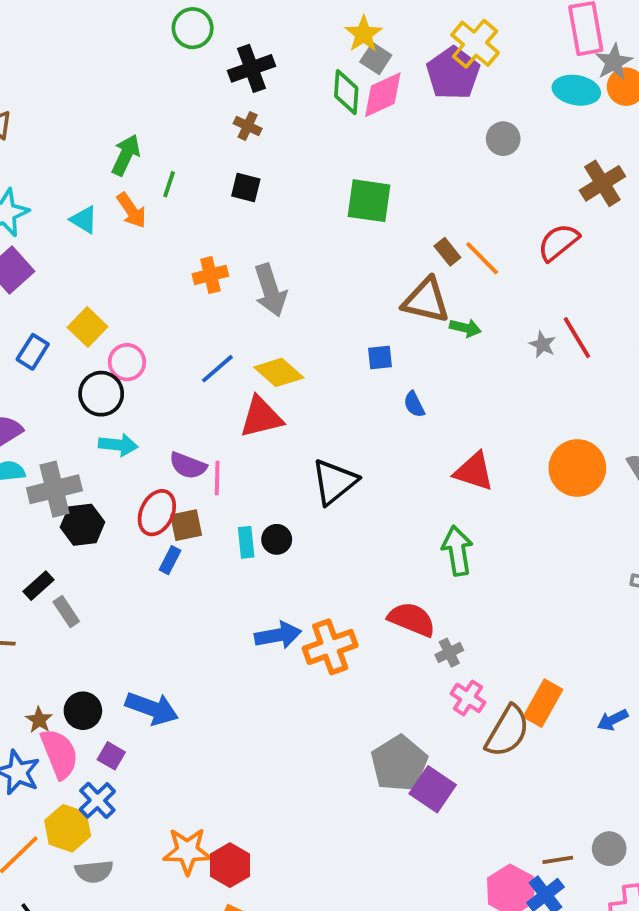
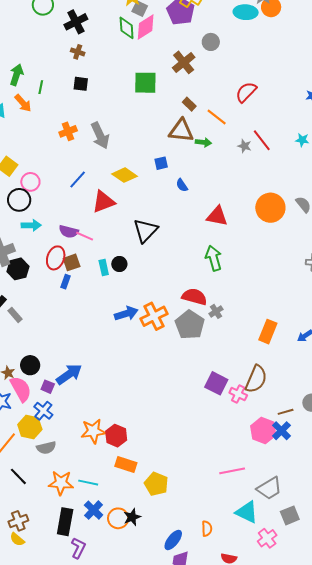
brown cross: (602, 183) -> (184, 62), moved
orange line: (482, 258) -> (217, 117), moved
yellow diamond: (279, 372) -> (125, 175), moved
pink line: (217, 478) -> (85, 236), turned -60
pink cross: (468, 698) -> (238, 394), moved
blue arrow: (152, 708) -> (69, 374), moved, turned -48
brown semicircle: (507, 731) -> (256, 379), moved
gray pentagon: (399, 764) -> (190, 325), moved

